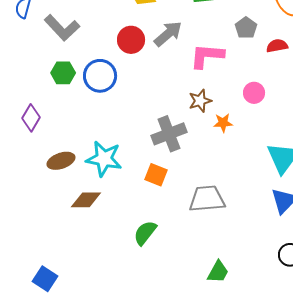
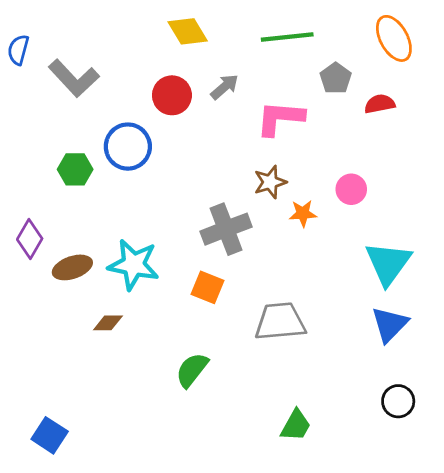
gray arrow: (168, 34) -> (225, 87), size x0.7
green hexagon: (63, 73) -> (75, 169), moved
pink circle: (254, 93) -> (351, 189), moved
purple diamond: (31, 118) -> (30, 239), moved
brown diamond: (86, 200) -> (108, 323), size x0.7

